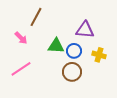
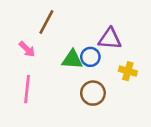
blue circle: (74, 51) -> (90, 57), moved
pink line: (21, 69) -> (27, 89), turned -50

